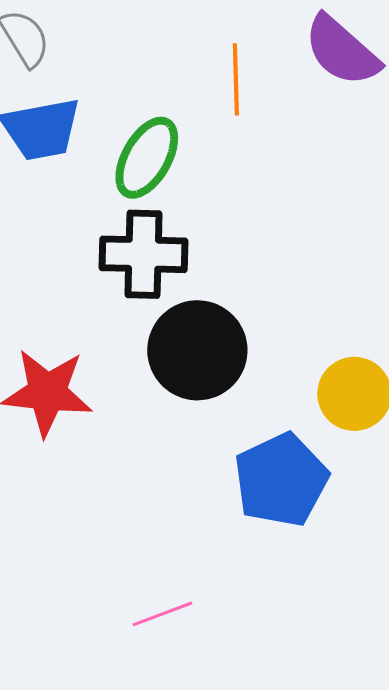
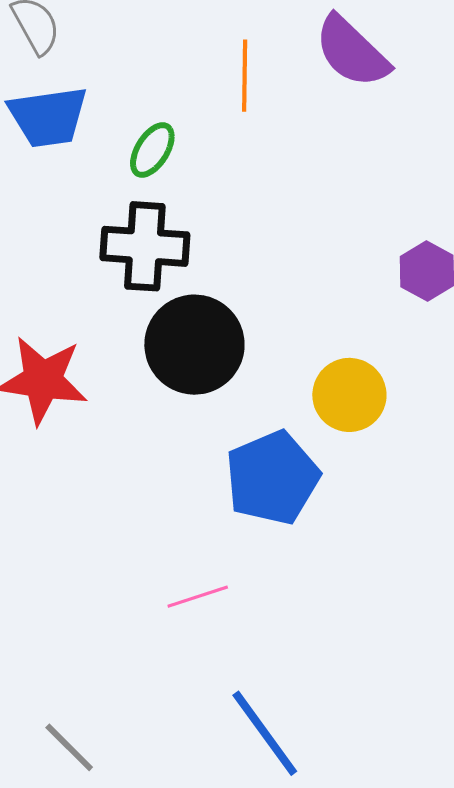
green ellipse: (147, 158) -> (152, 150), size x0.7
pink line: (162, 614) -> (198, 597), moved

